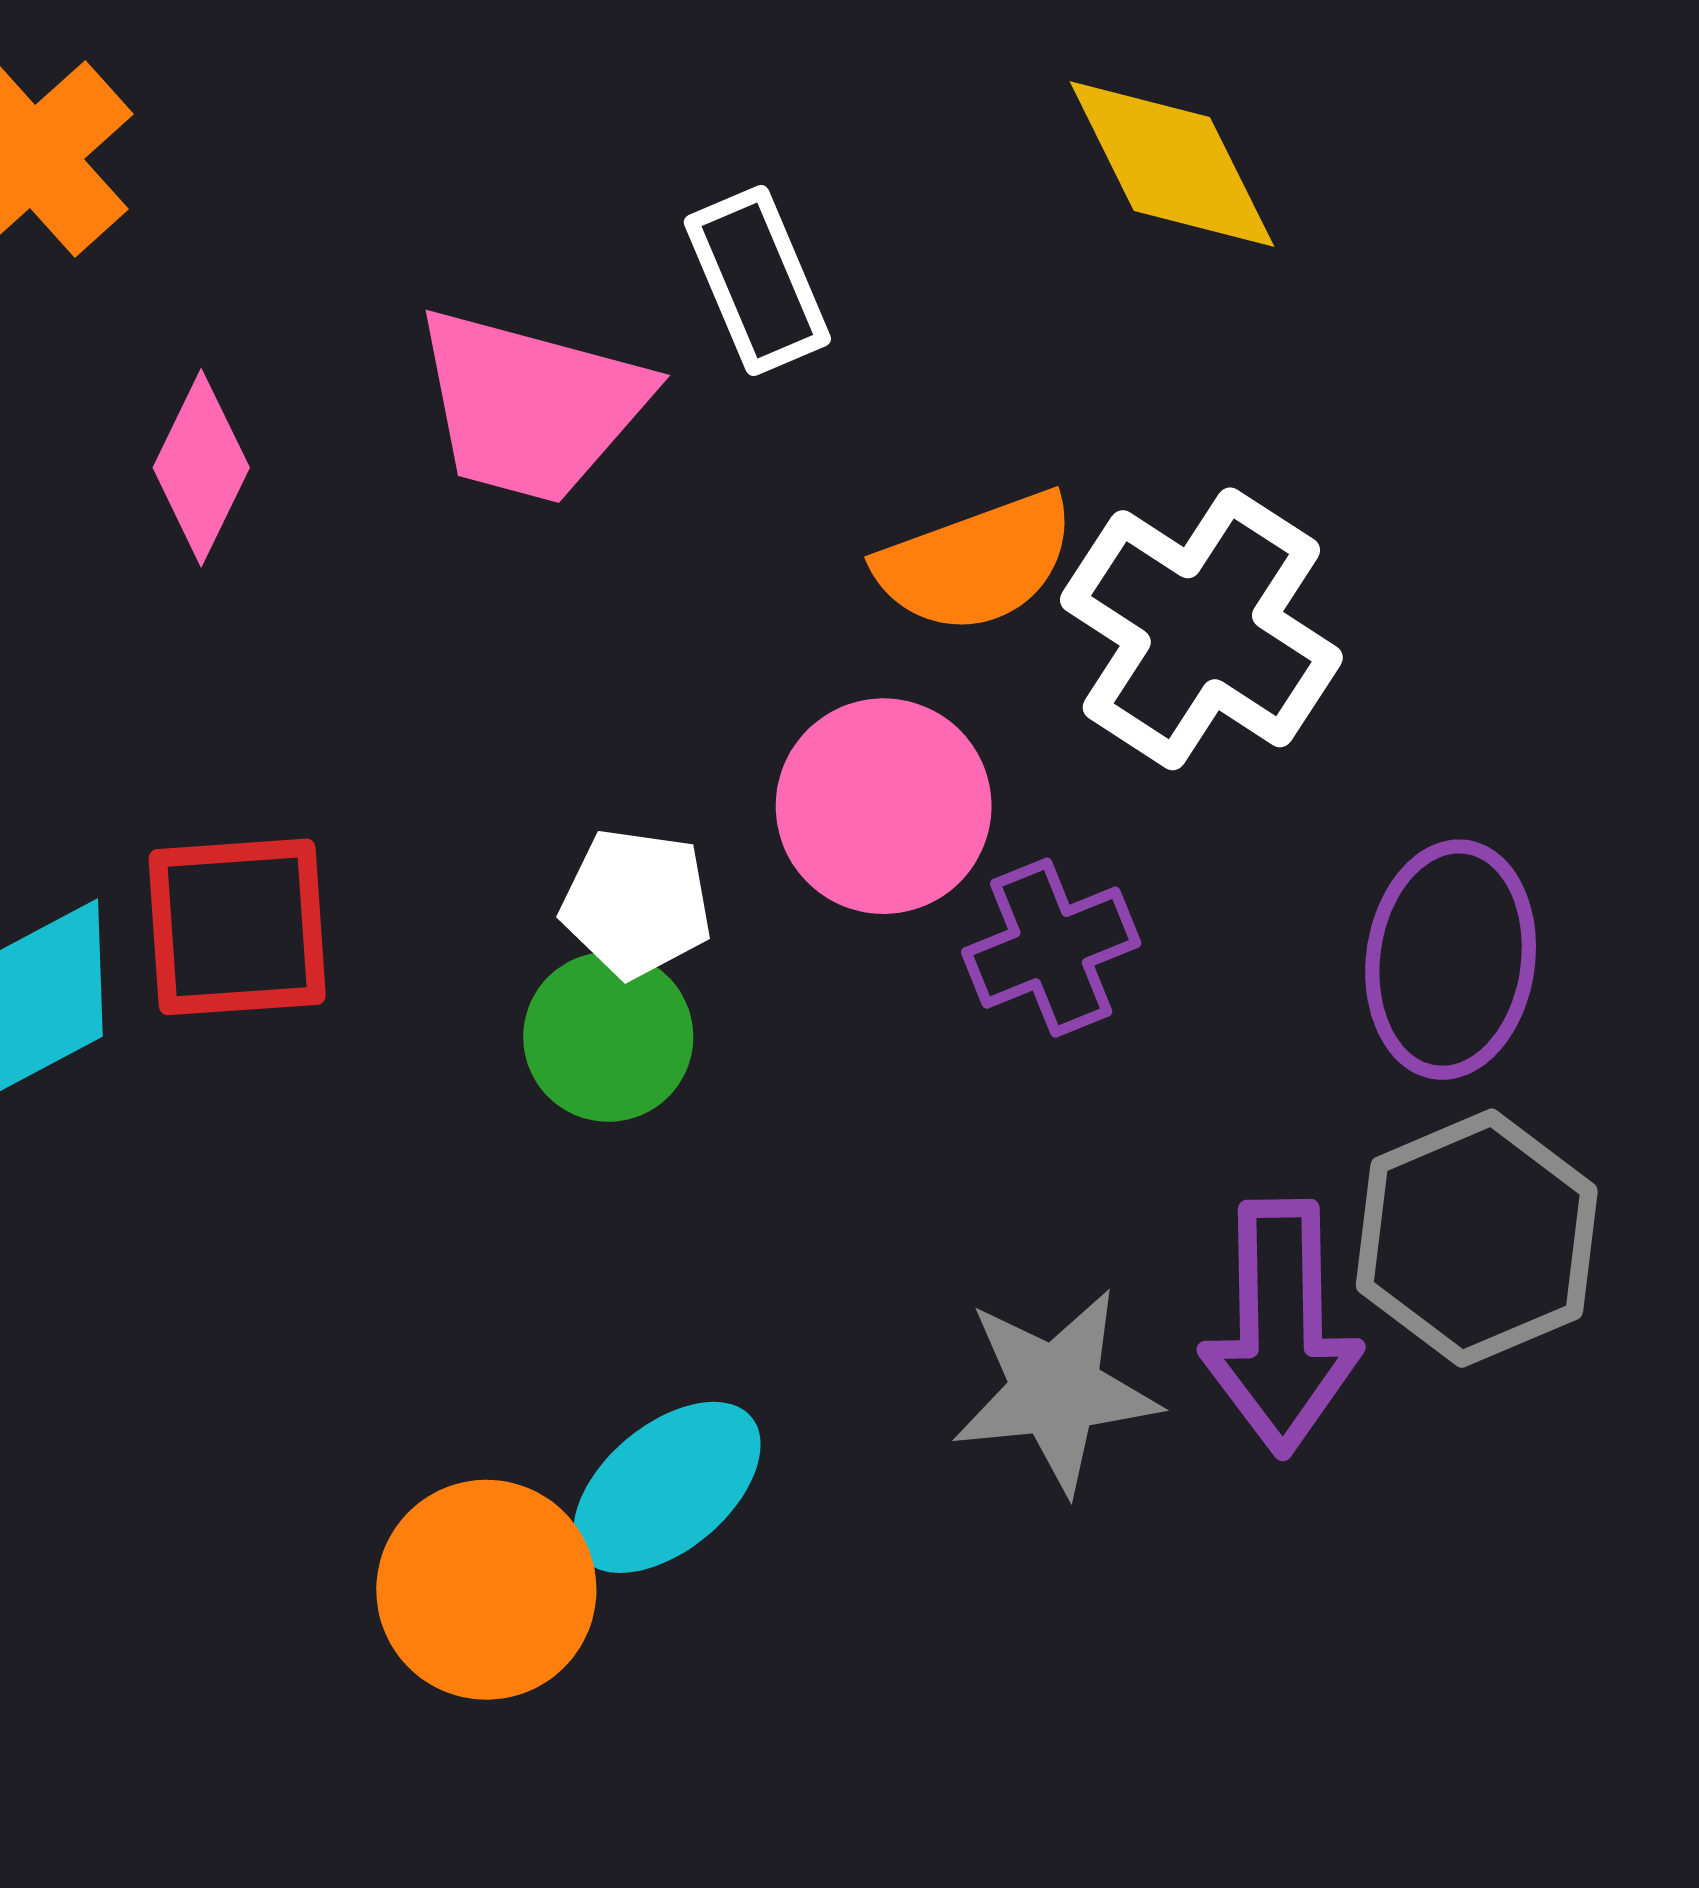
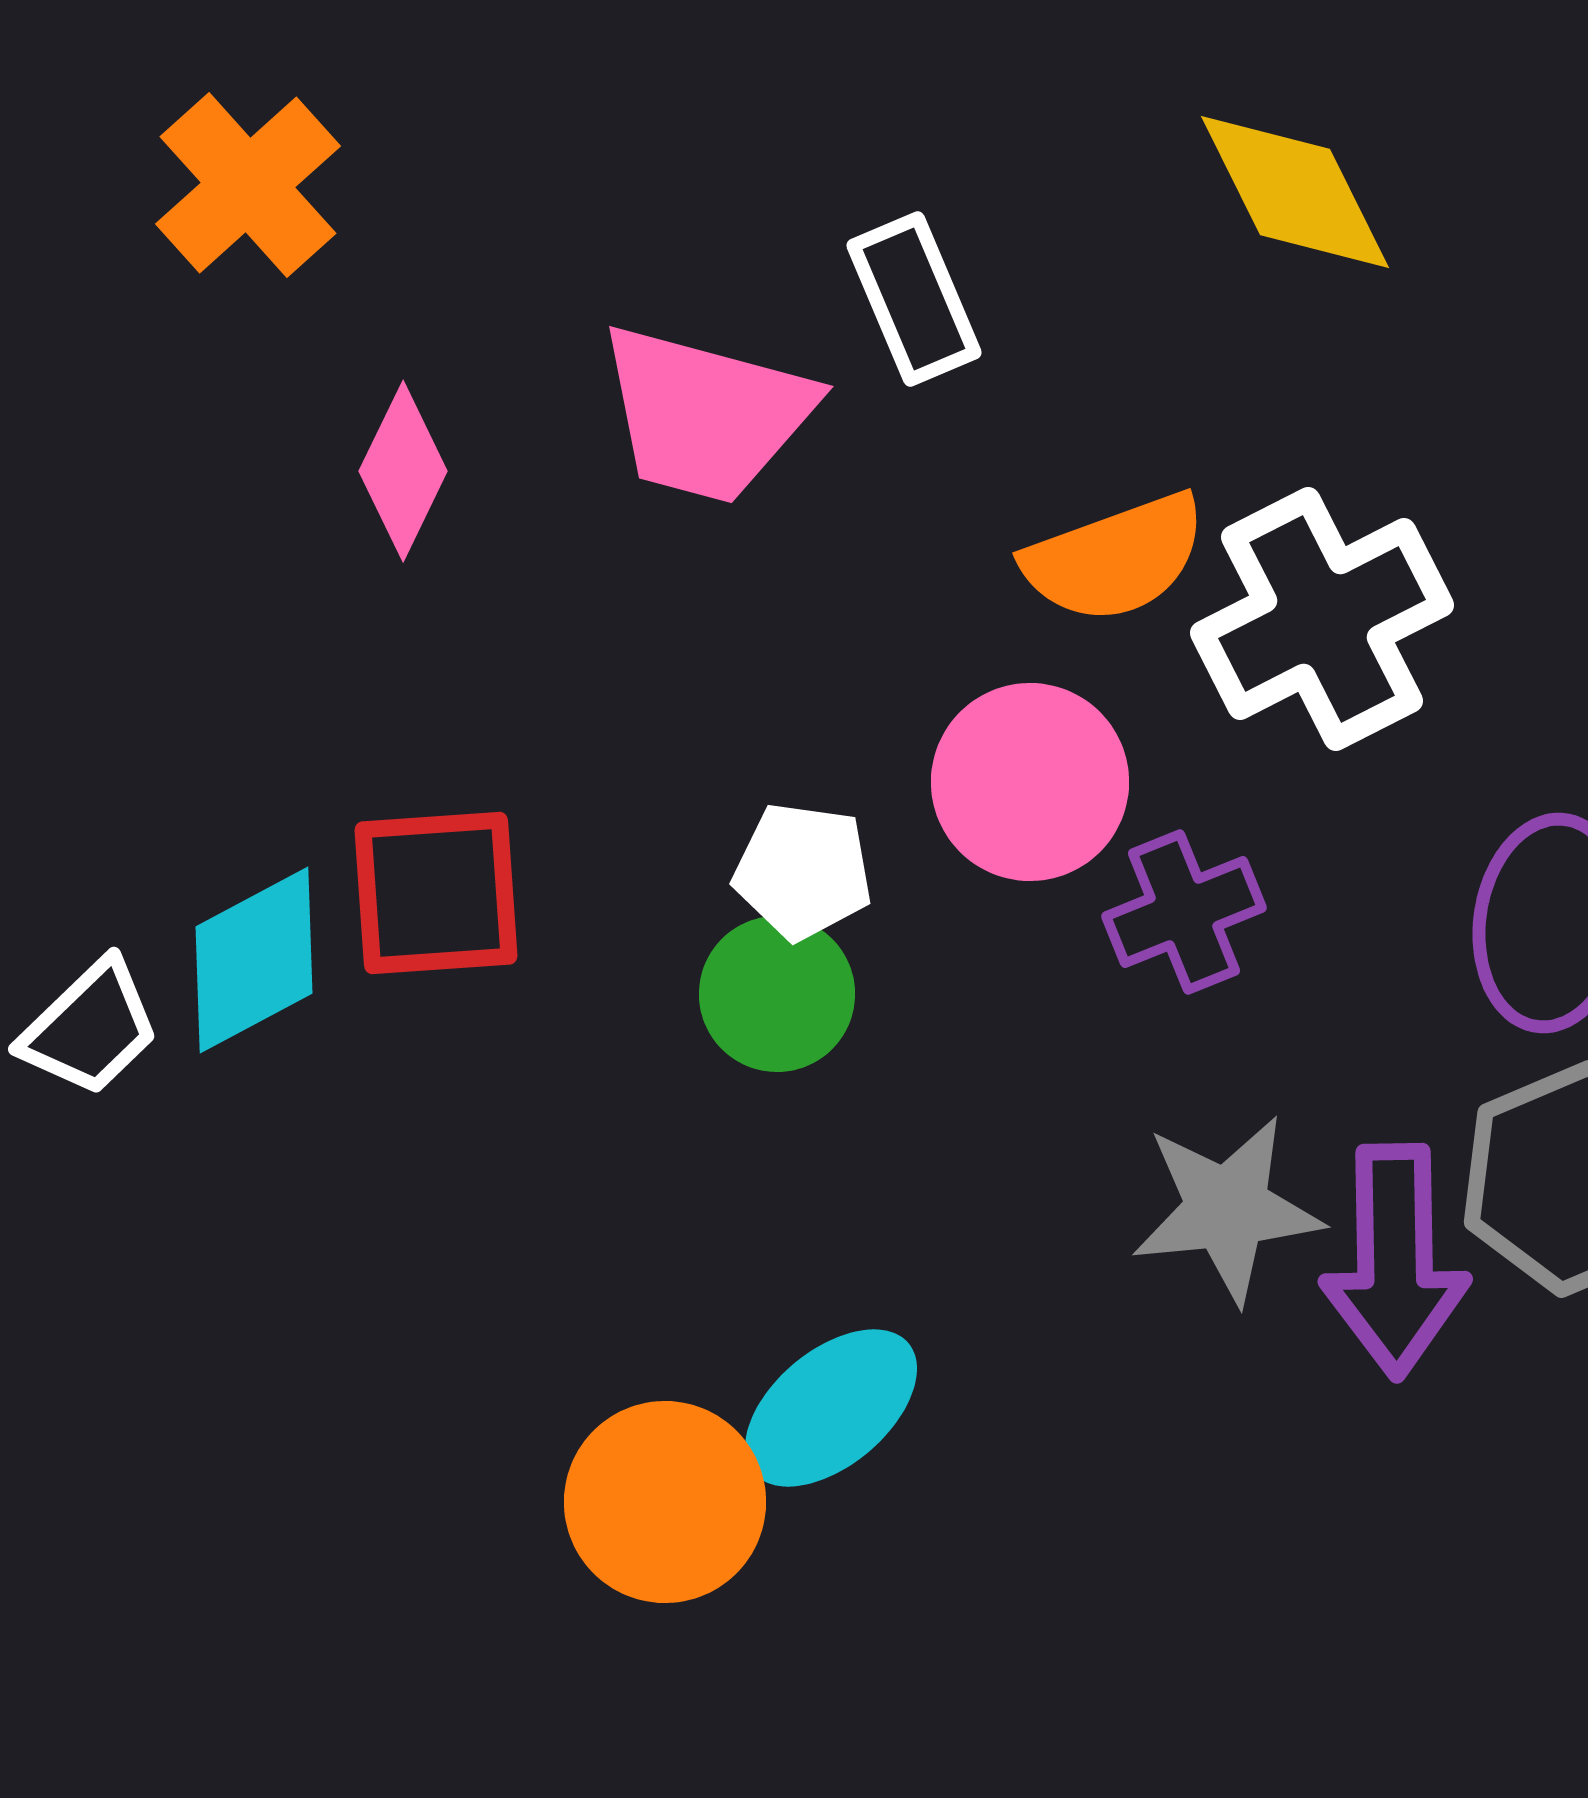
white cross: (1201, 629) -> (1322, 619), turned 30
gray star: (1056, 1391) -> (1227, 1209), moved

